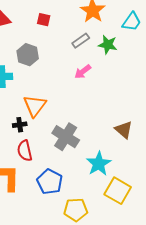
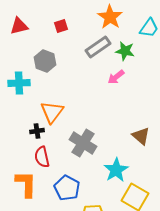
red square: (44, 20) -> (61, 26), turned -32
gray rectangle: (81, 41) -> (98, 47), size x1.4
pink arrow: (83, 72) -> (116, 77), moved

